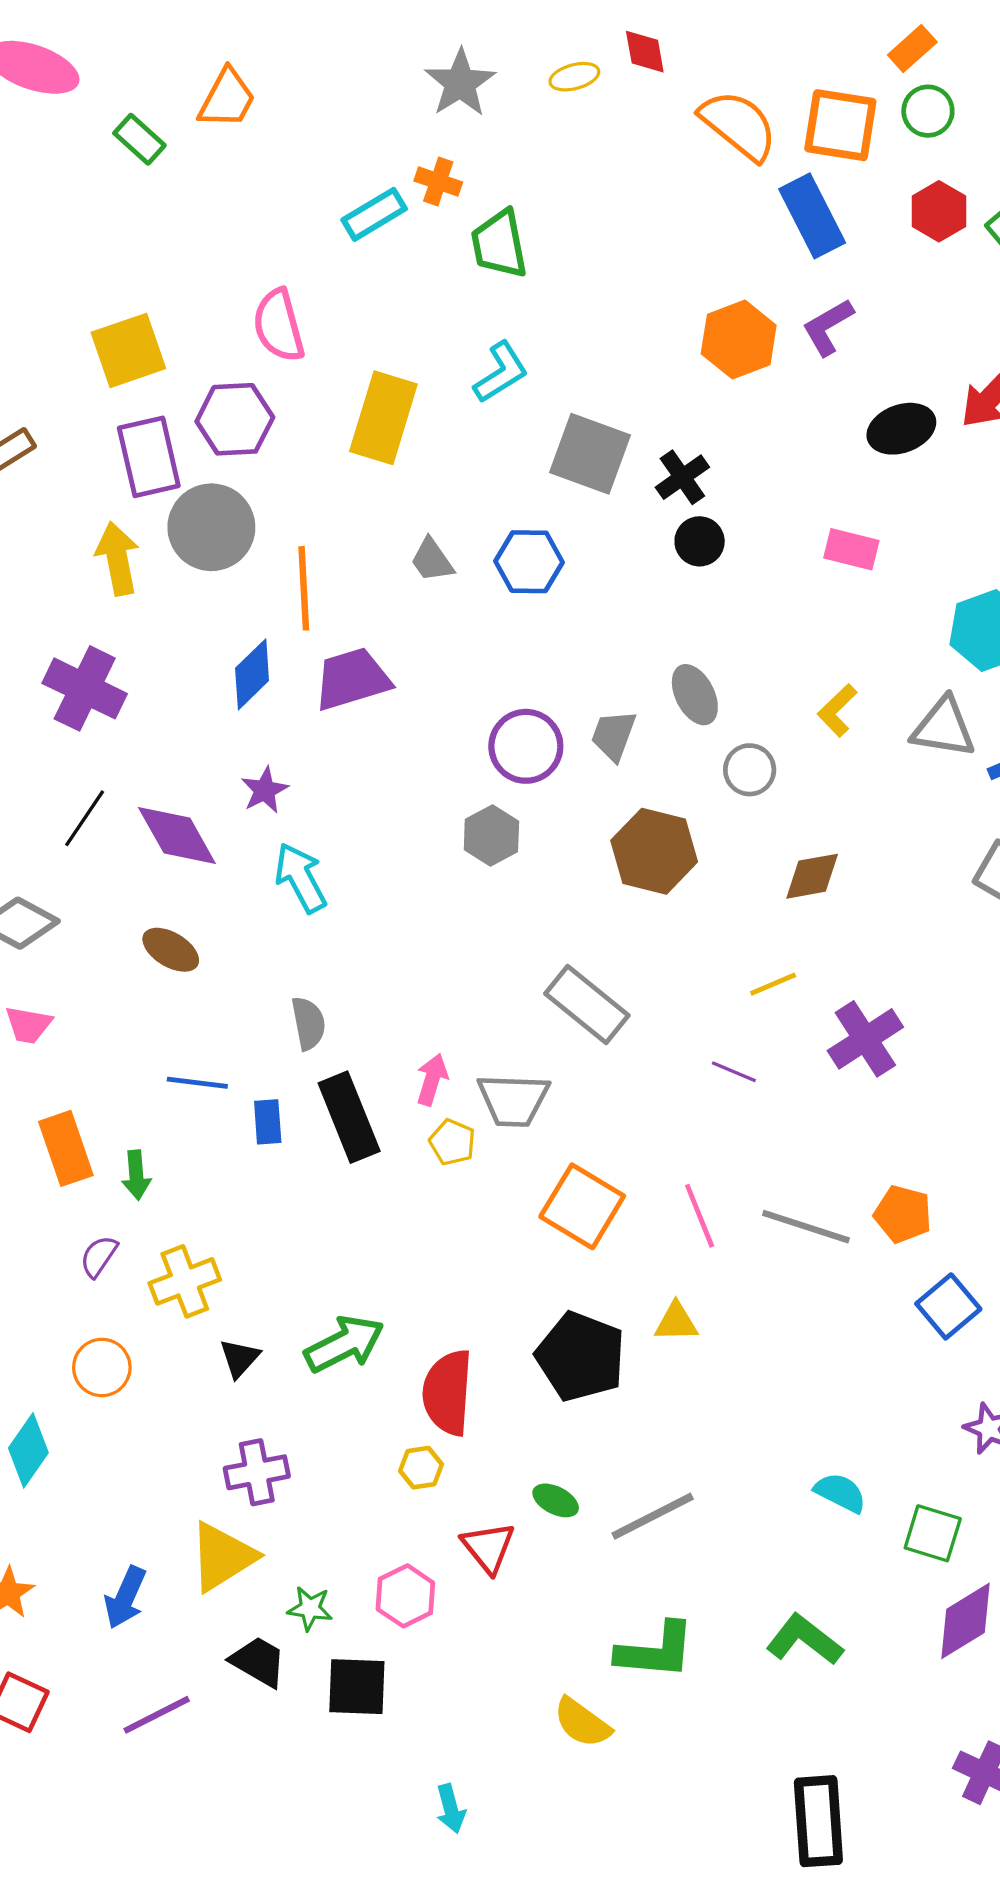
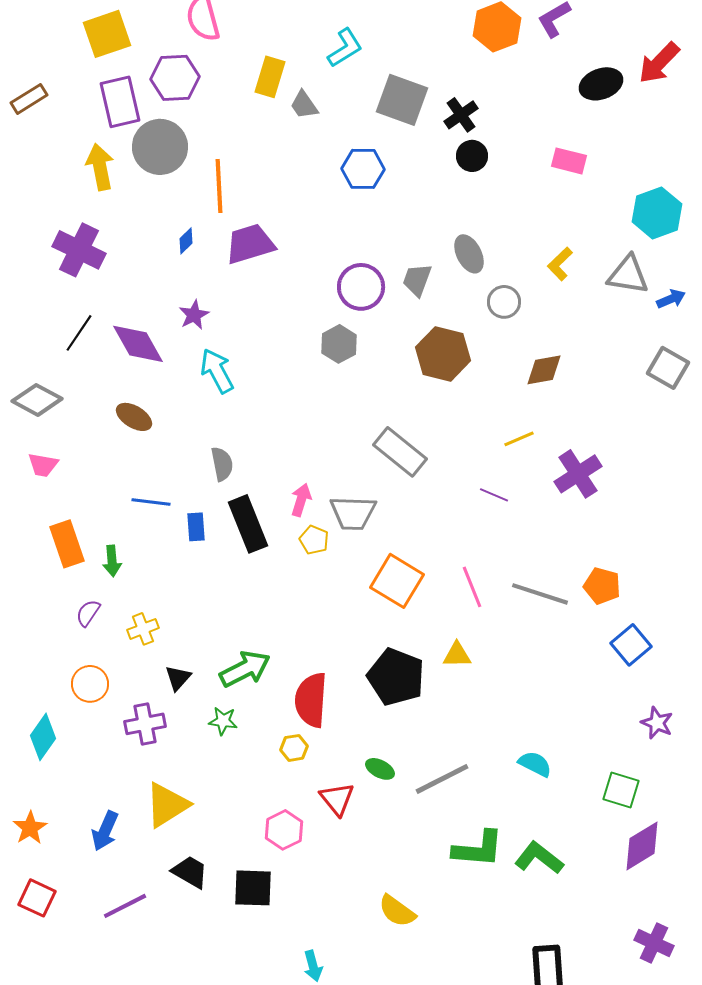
yellow rectangle: (383, 418) -> (270, 77), size x0.7
gray trapezoid: (432, 560) -> (304, 105), moved
blue diamond: (252, 674) -> (186, 241), size x0.6
yellow cross: (185, 1281) -> (143, 629), size x0.7
purple cross: (257, 1472) -> (145, 724), moved
cyan semicircle: (840, 1493) -> (535, 764), moved
green star: (310, 1608) -> (223, 721), moved
green L-shape: (656, 1651) -> (478, 849), moved

